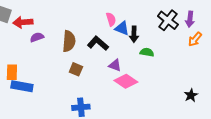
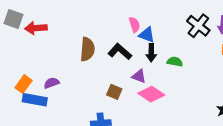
black arrow: (134, 34) -> (151, 53), moved
purple semicircle: (37, 37) -> (52, 83), moved
brown square: (76, 69) -> (114, 92), moved
orange rectangle: (12, 72) -> (24, 84), turned 35

